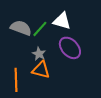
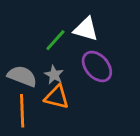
gray semicircle: (21, 28) -> (22, 76), moved

